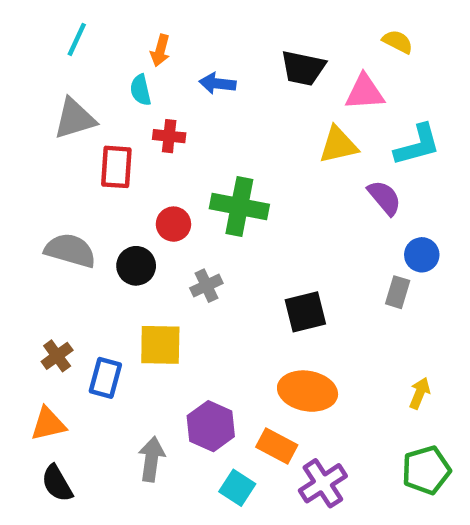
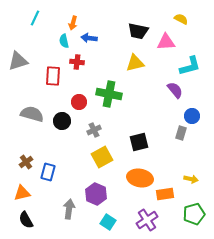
blue arrow: (217, 83) -> (89, 38), moved
gray triangle: (75, 119) -> (18, 61), moved
yellow triangle: (338, 145) -> (135, 63), moved
yellow square: (160, 345) -> (102, 157), moved, turned -30
yellow arrow: (420, 393) -> (191, 179), turned 80
orange rectangle: (277, 446) -> (165, 194), moved, turned -36

